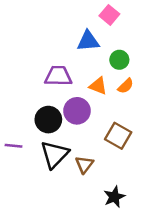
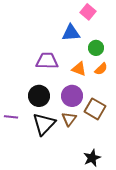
purple circle: (77, 111) -> (72, 96), moved
brown triangle: (84, 164) -> (69, 119), moved

